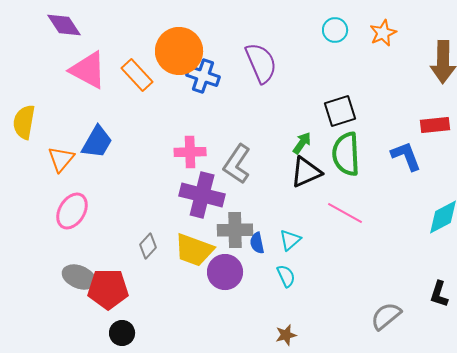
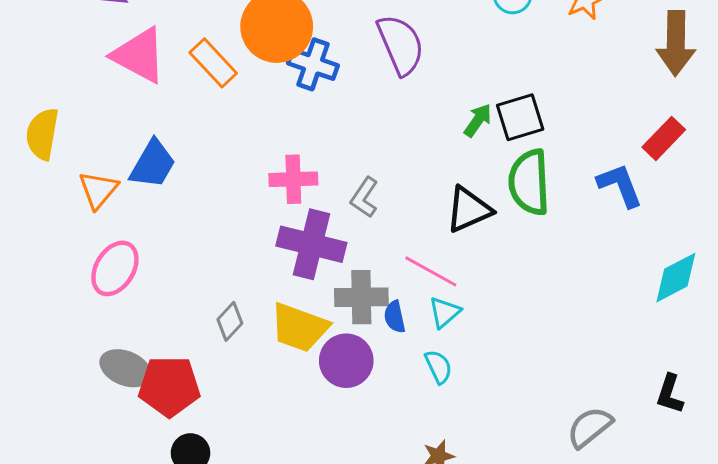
red rectangle: (435, 125) -> (664, 138), turned -40
green arrow: (302, 143) -> (478, 120), moved
gray L-shape: (237, 164) -> (364, 197), size x0.7
pink line: (345, 213) -> (431, 271), moved

